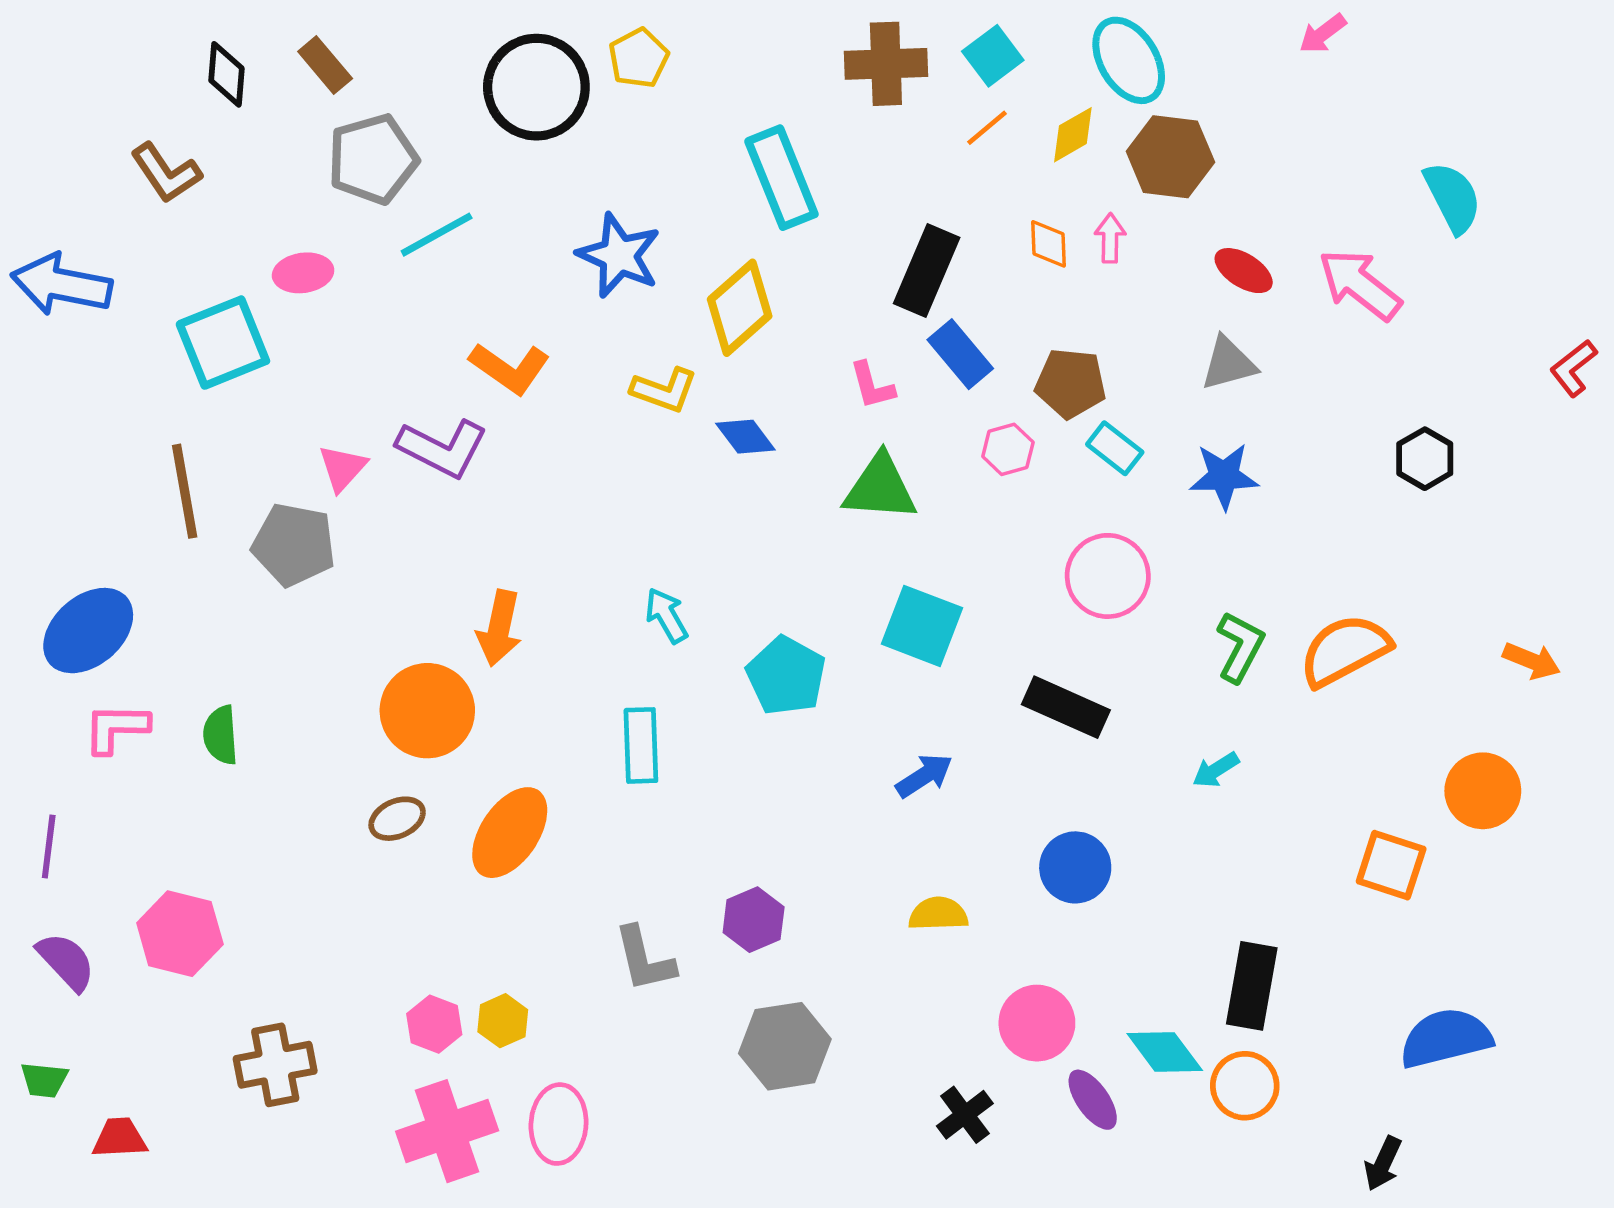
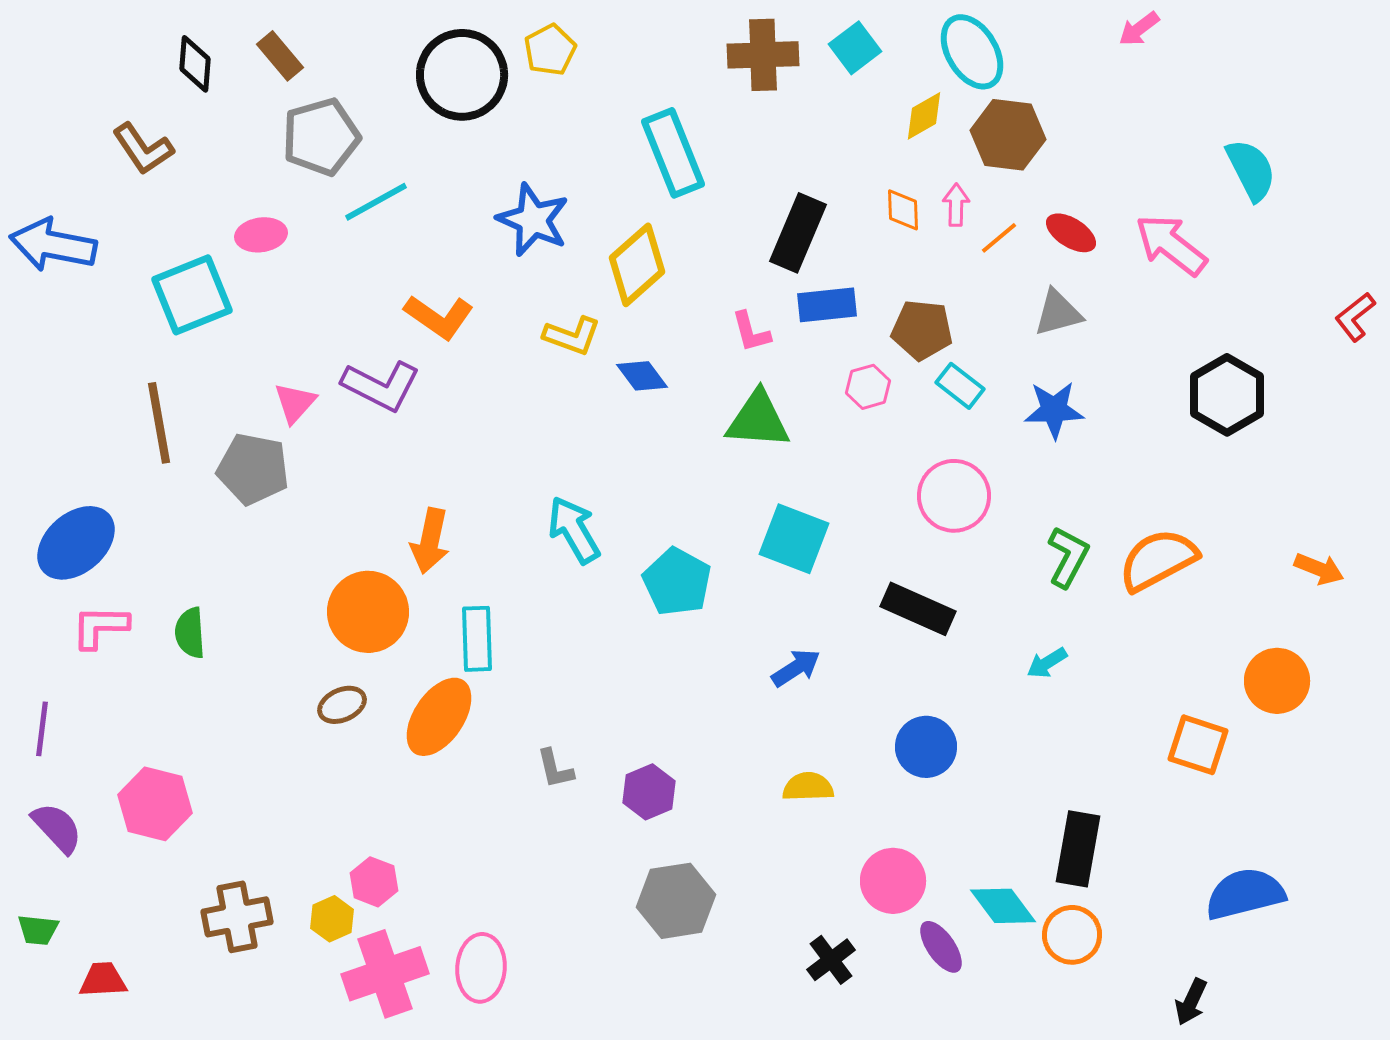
orange line: (987, 128) -> (999, 238), moved
blue rectangle: (960, 354) -> (827, 305), turned -56
black hexagon: (1425, 459) -> (1227, 395), size x1.5
cyan arrow: (666, 615) -> (574, 530), size x1.4
cyan rectangle: (641, 745) -> (477, 639), moved
gray L-shape: (644, 959) -> (555, 769), moved, size x0.7
yellow hexagon: (503, 1021) -> (332, 919), moved

